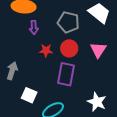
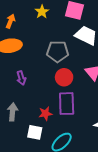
purple arrow: (34, 27) -> (21, 78), moved
red star: (46, 50) -> (45, 114), moved

